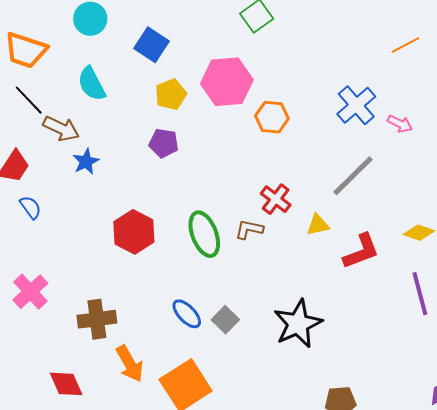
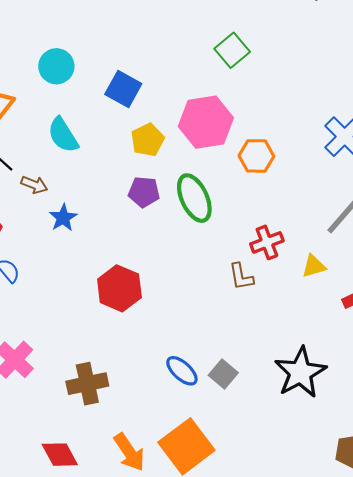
brown arrow: (61, 128) -> (34, 185), size x0.7
red cross: (276, 199) -> (267, 242), turned 36
brown L-shape: (249, 229) -> (241, 277), turned -108
green ellipse: (204, 234) -> (194, 198), moved
orange arrow: (130, 364) -> (129, 452), moved

